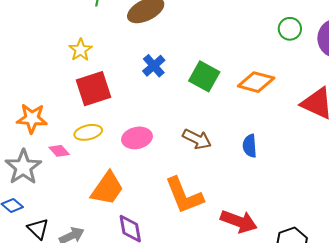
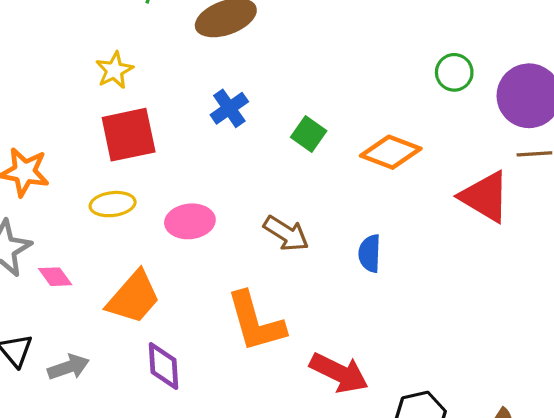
green square: (204, 76) -> (309, 134), size x0.7
pink diamond: (59, 151) -> (55, 277), moved

